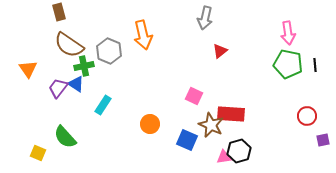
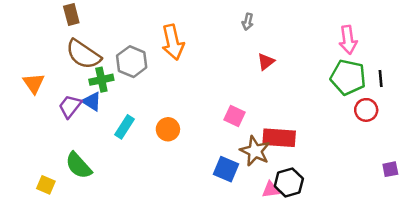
gray arrow: (205, 18) -> (248, 22), size x0.6
red circle: (307, 116) -> (366, 110), moved
orange circle: (150, 124) -> (168, 129), moved

